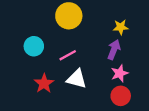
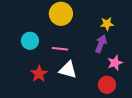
pink line: (68, 55) -> (60, 49), turned 35
pink star: (120, 73) -> (115, 63), moved

